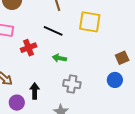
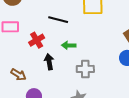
black arrow: (35, 91) -> (49, 62), moved

